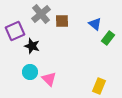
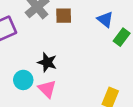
black star: (32, 46) -> (47, 62), moved

